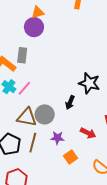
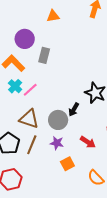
purple circle: (34, 27) -> (25, 39), moved
gray rectangle: (22, 55) -> (44, 55), moved
gray circle: (45, 114) -> (58, 120), moved

